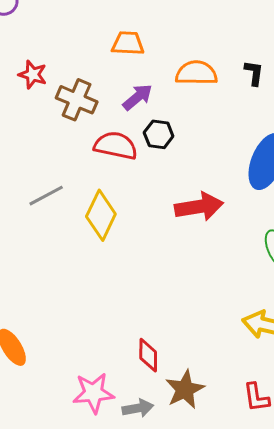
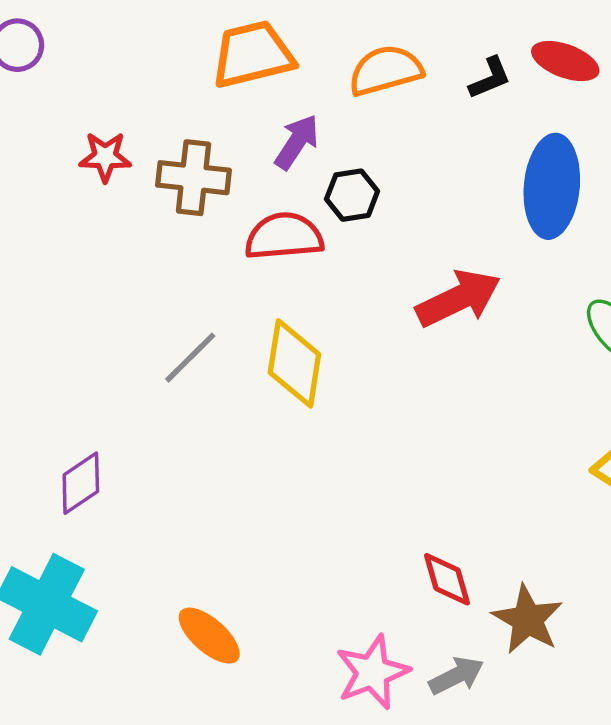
orange trapezoid: (128, 43) -> (253, 54), size x1.4
black L-shape: (254, 73) -> (490, 78), moved, turned 76

